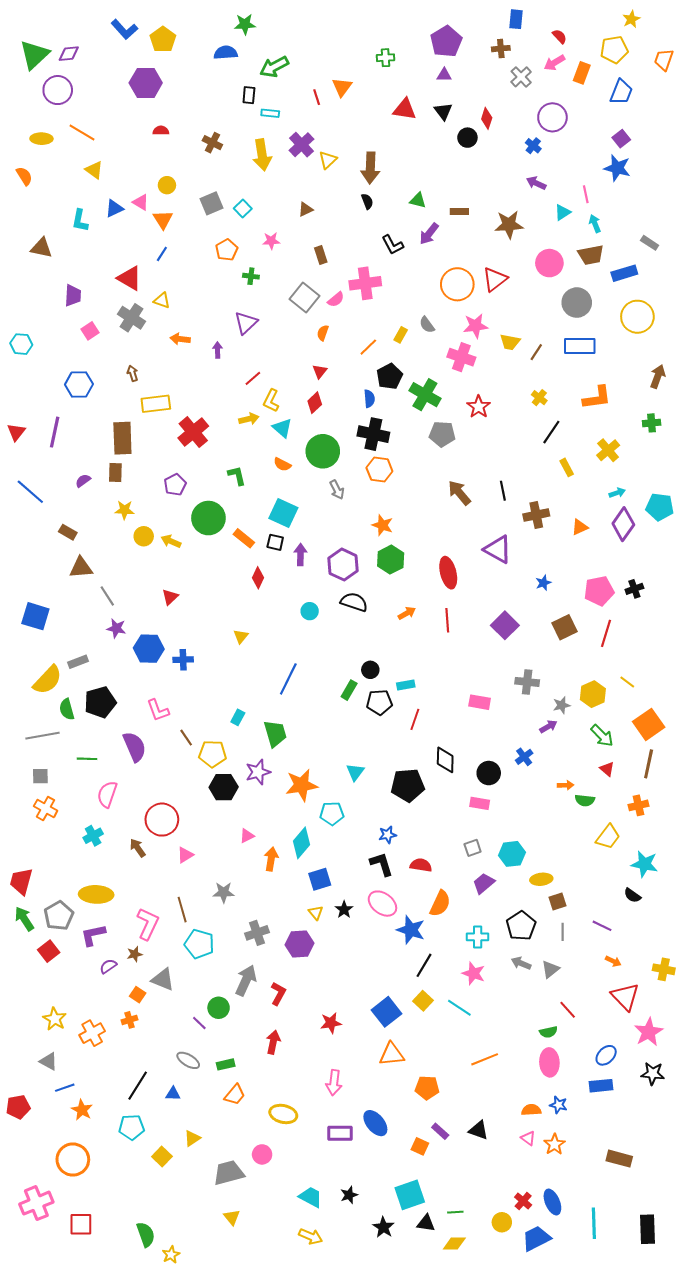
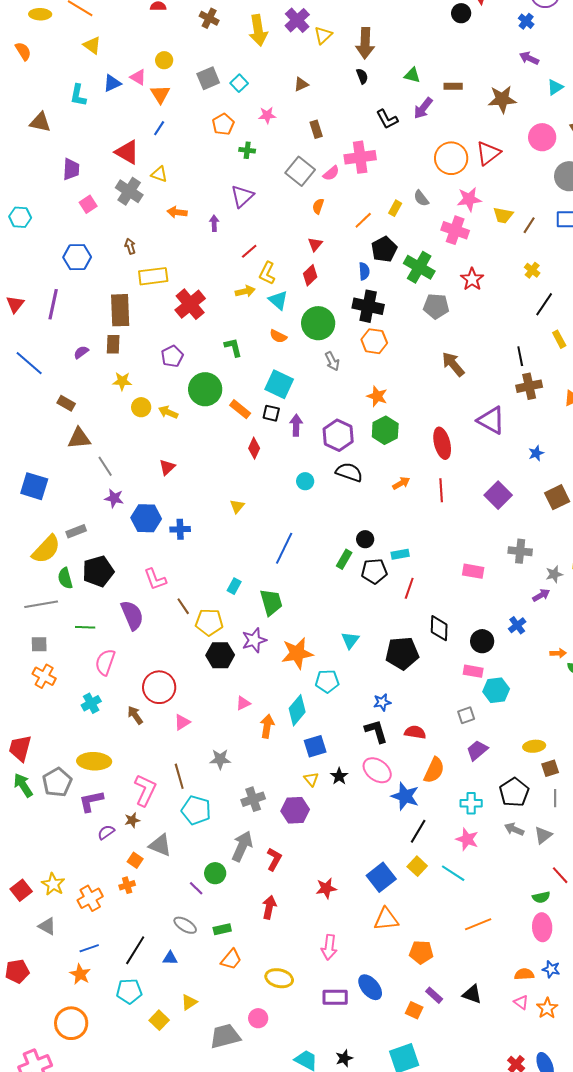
black line: (503, 491) -> (520, 356), moved
cyan hexagon: (512, 854) -> (496, 690), moved
red square: (49, 951) -> (21, 890), moved
blue line: (65, 1088) -> (89, 948), moved

